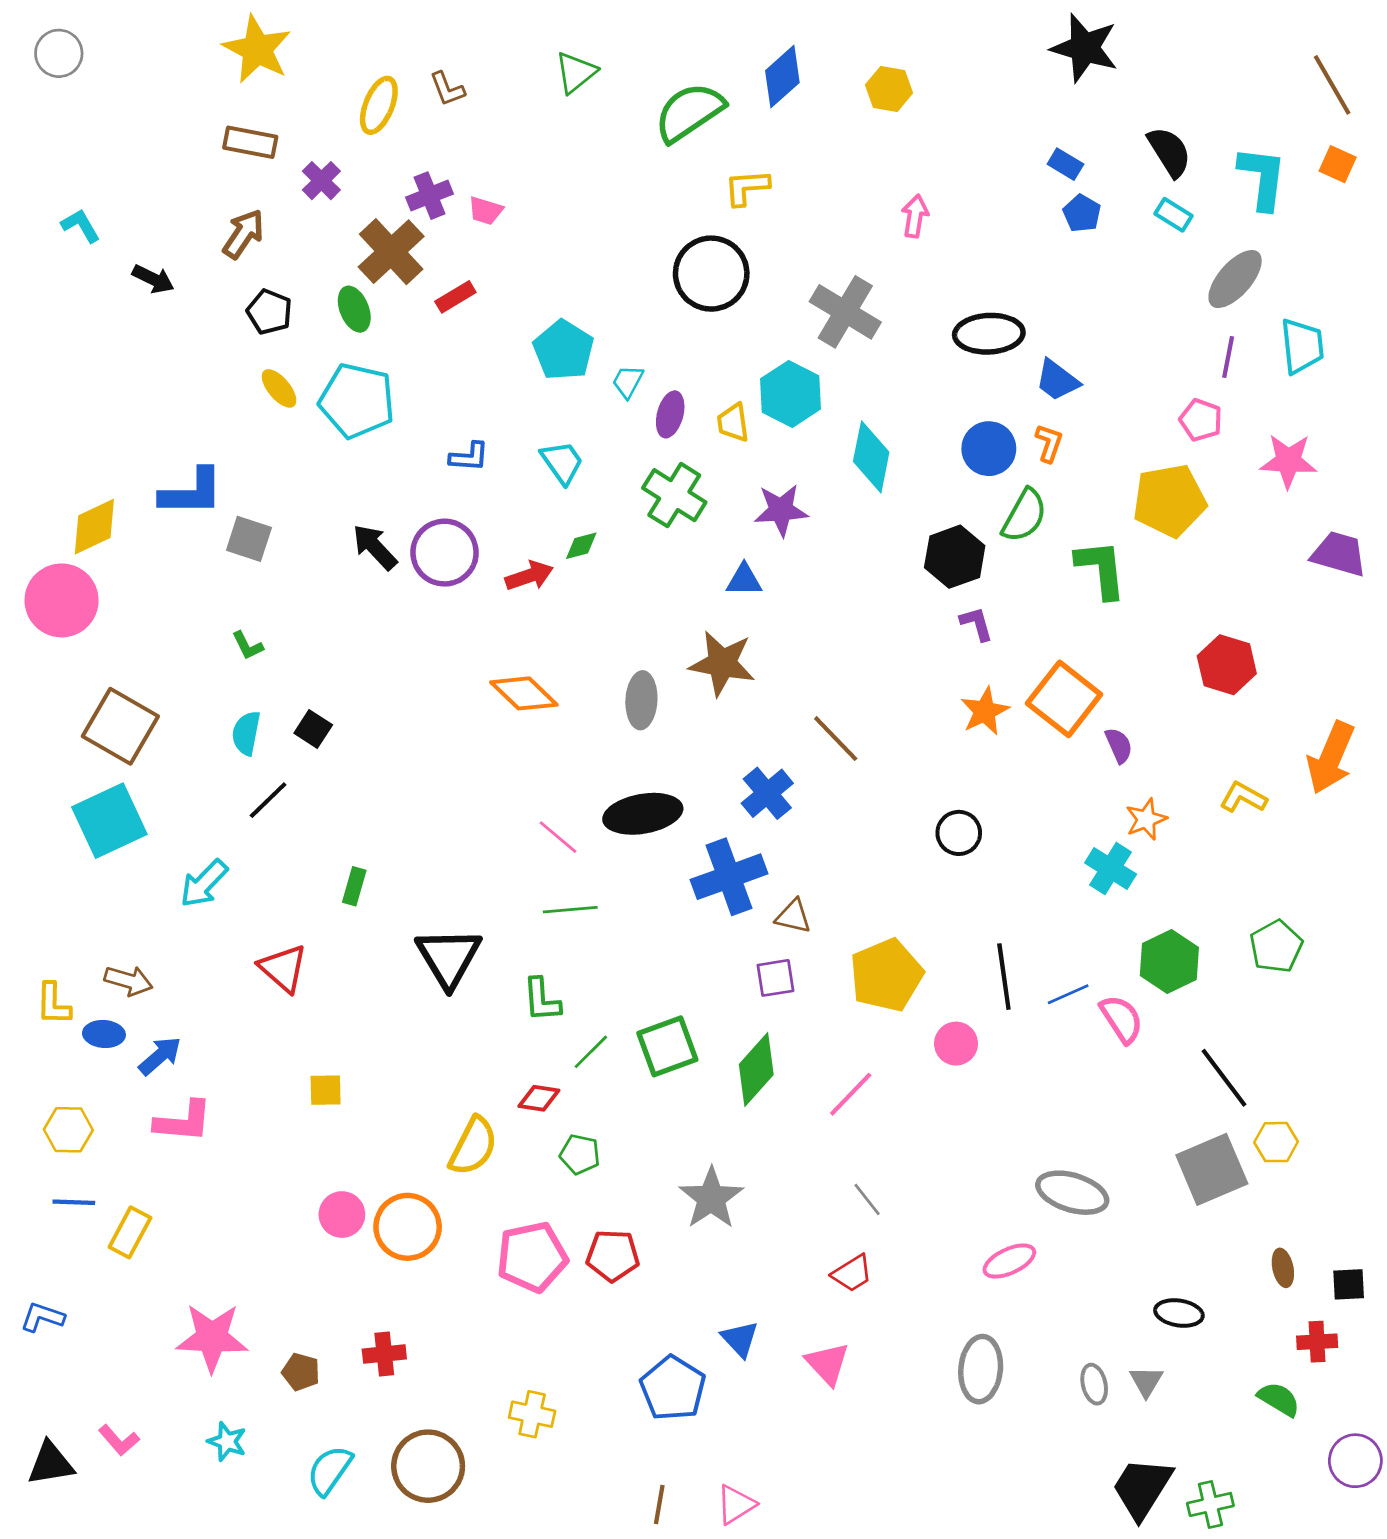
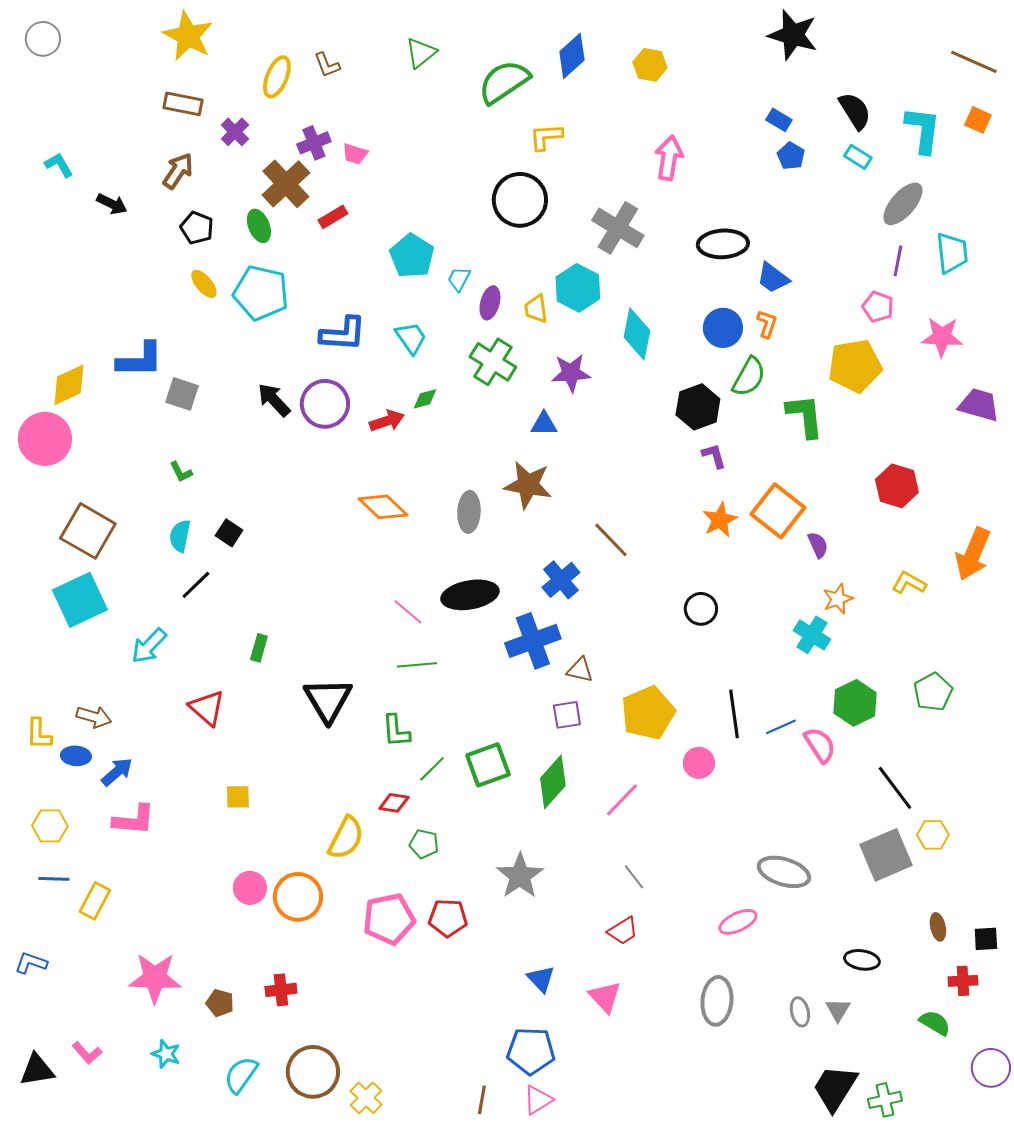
brown line: (1332, 85) -> (974, 62), turned -36
pink arrow: (915, 216) -> (669, 158), size x1.4
blue L-shape: (469, 457) -> (343, 334), size x1.6
blue pentagon: (673, 1388) -> (531, 1051), moved, turned -30
yellow cross: (532, 1414) -> (366, 1098), moved, turned 32

